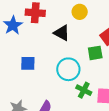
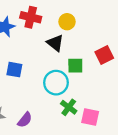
yellow circle: (80, 12) -> (67, 22), moved
green square: (95, 53) -> (75, 66), moved

